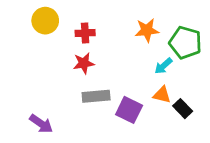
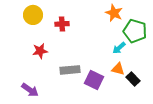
orange star: (147, 30) -> (114, 13), moved, turned 30
red star: (84, 63) -> (40, 51), moved

